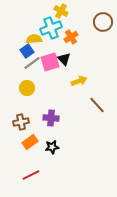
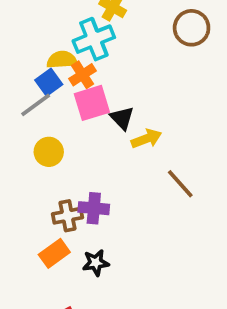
orange cross: (71, 37) -> (83, 75), moved
black triangle: (64, 59) -> (122, 118), moved
gray line: (32, 63) -> (36, 105), moved
brown cross: (21, 122) -> (68, 216), moved

